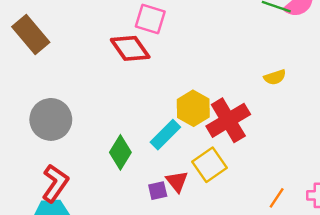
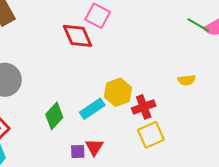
red cross: (228, 120) -> (144, 107), size x0.7
yellow square: (210, 165) -> (151, 135), moved

